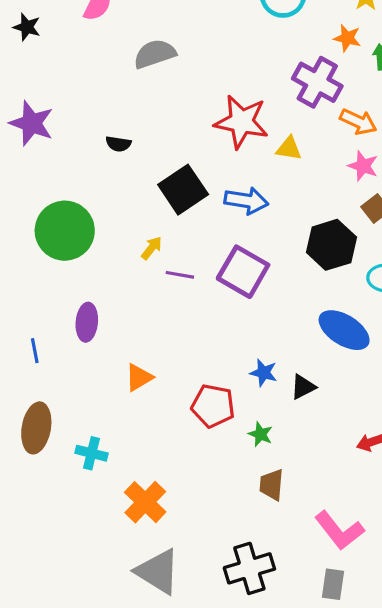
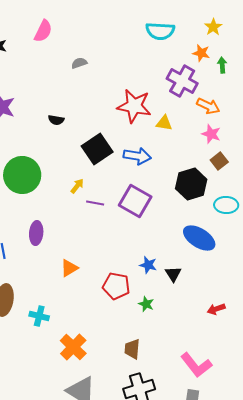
gray semicircle: (155, 54) -> (79, 63), size x0.6
black triangle: (303, 387) -> (173, 274), turned -36
brown trapezoid: (271, 485) -> (132, 349), moved

